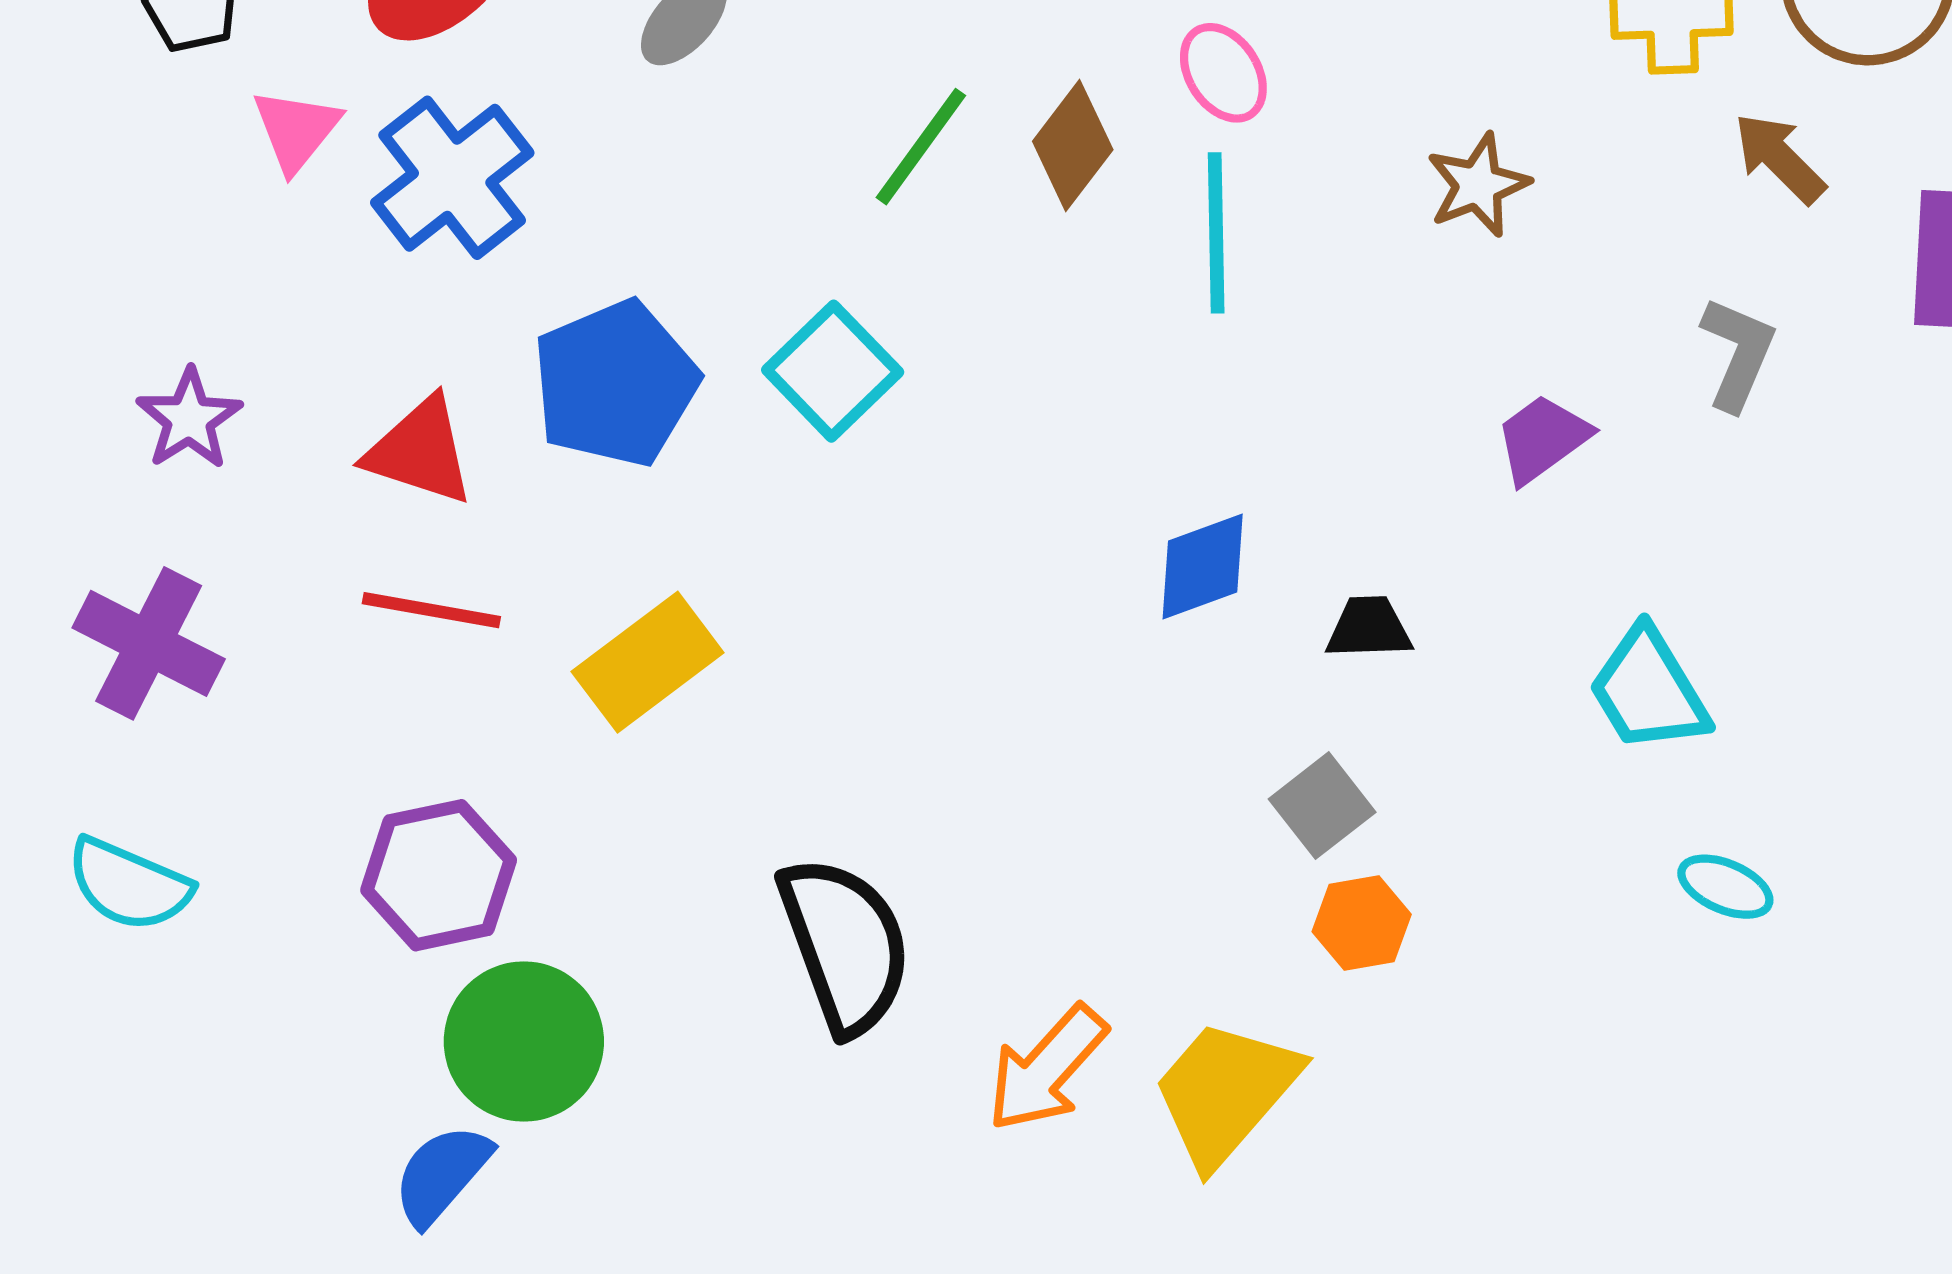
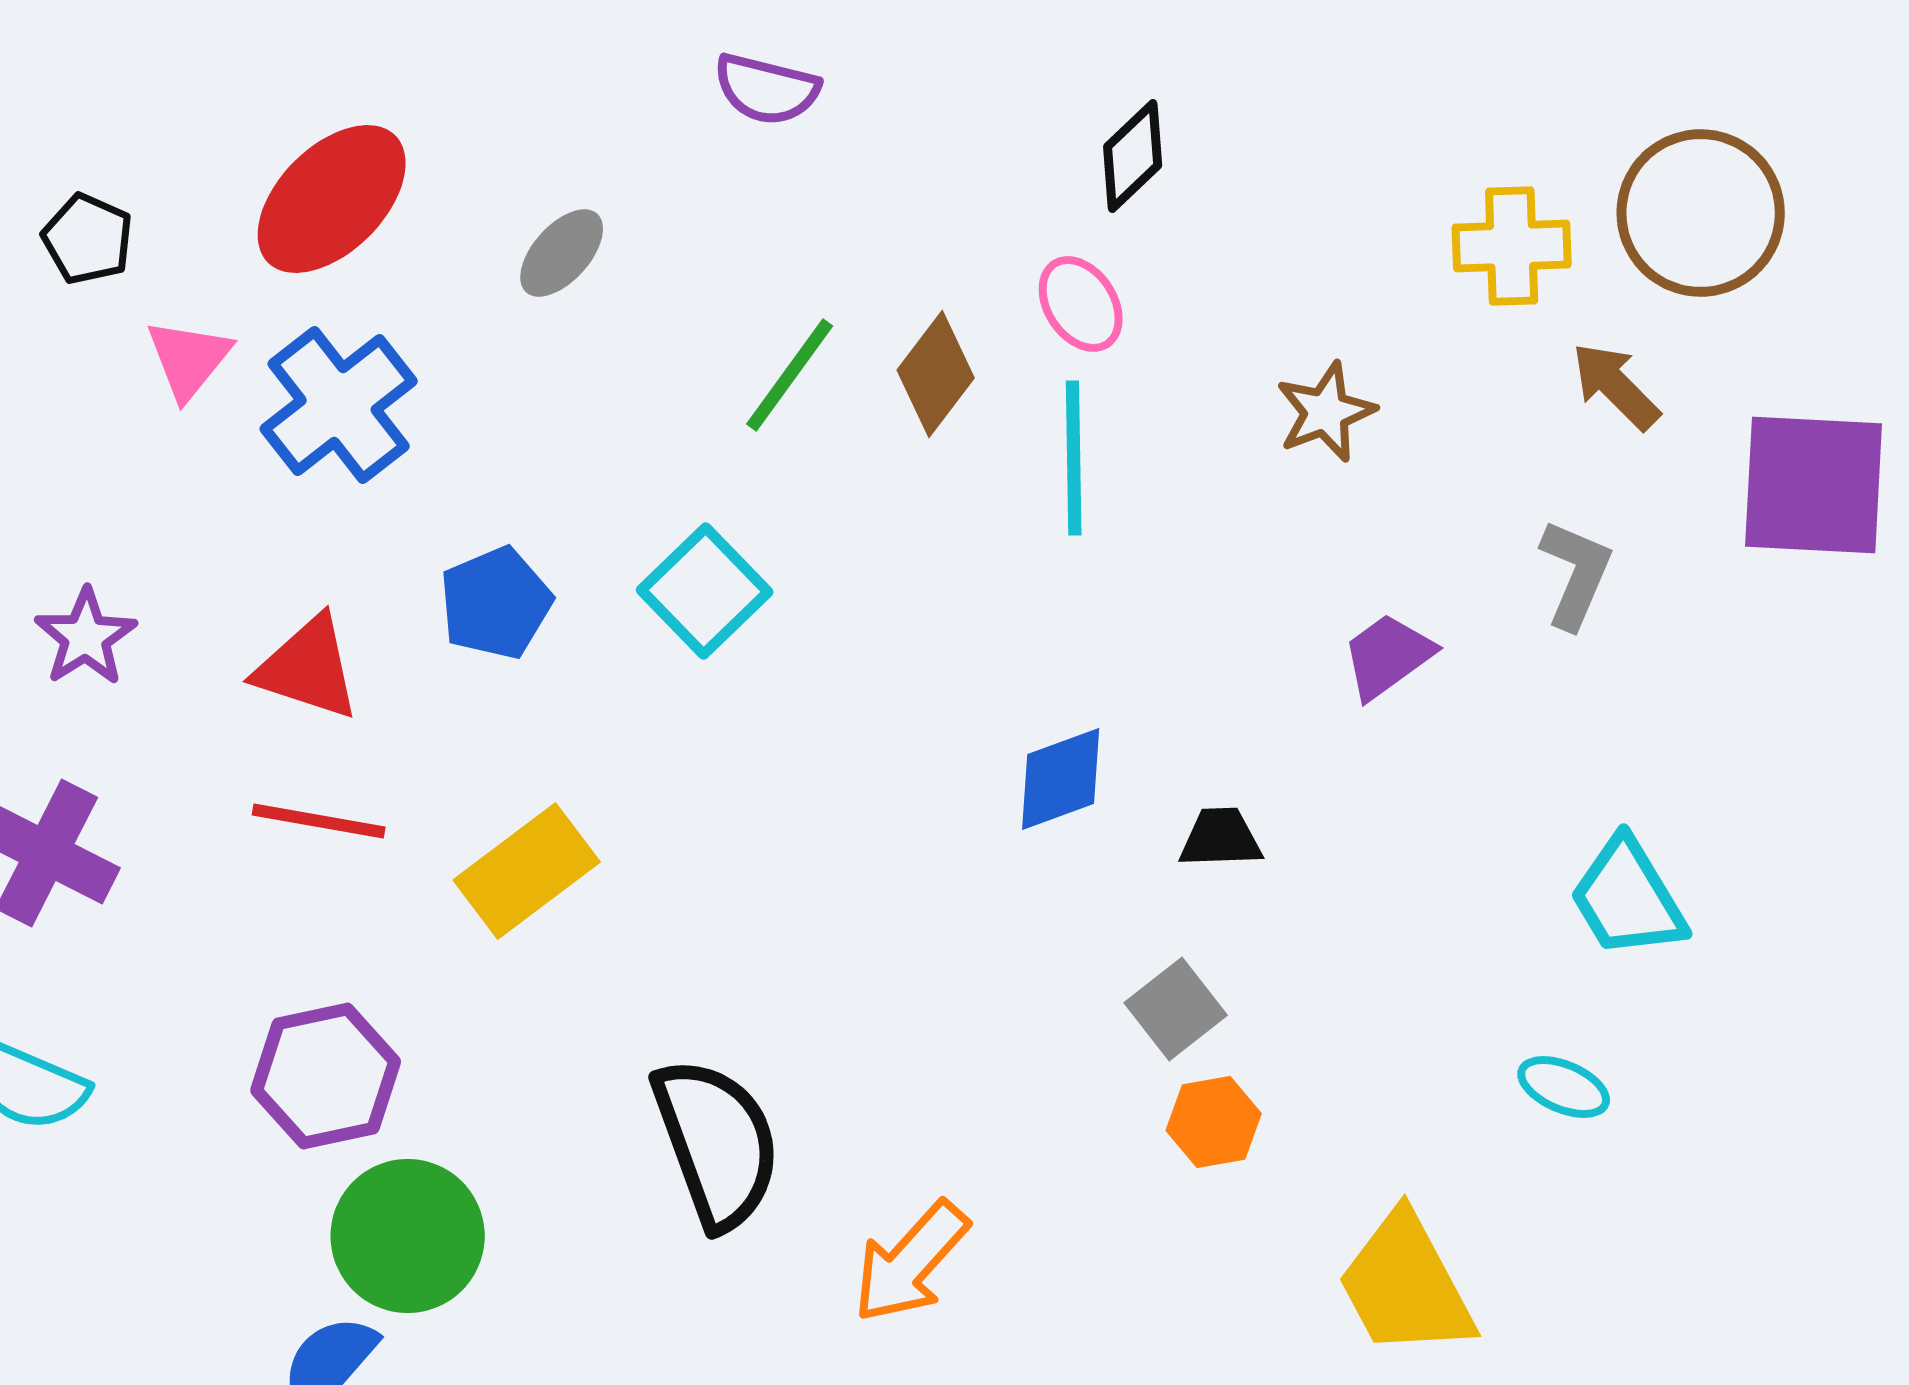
blue pentagon: (615, 384) -> (496, 603), size x0.7
cyan trapezoid: (1648, 690) -> (1628, 898), moved
yellow trapezoid: (1225, 1092) -> (1406, 1285), moved, turned -69

